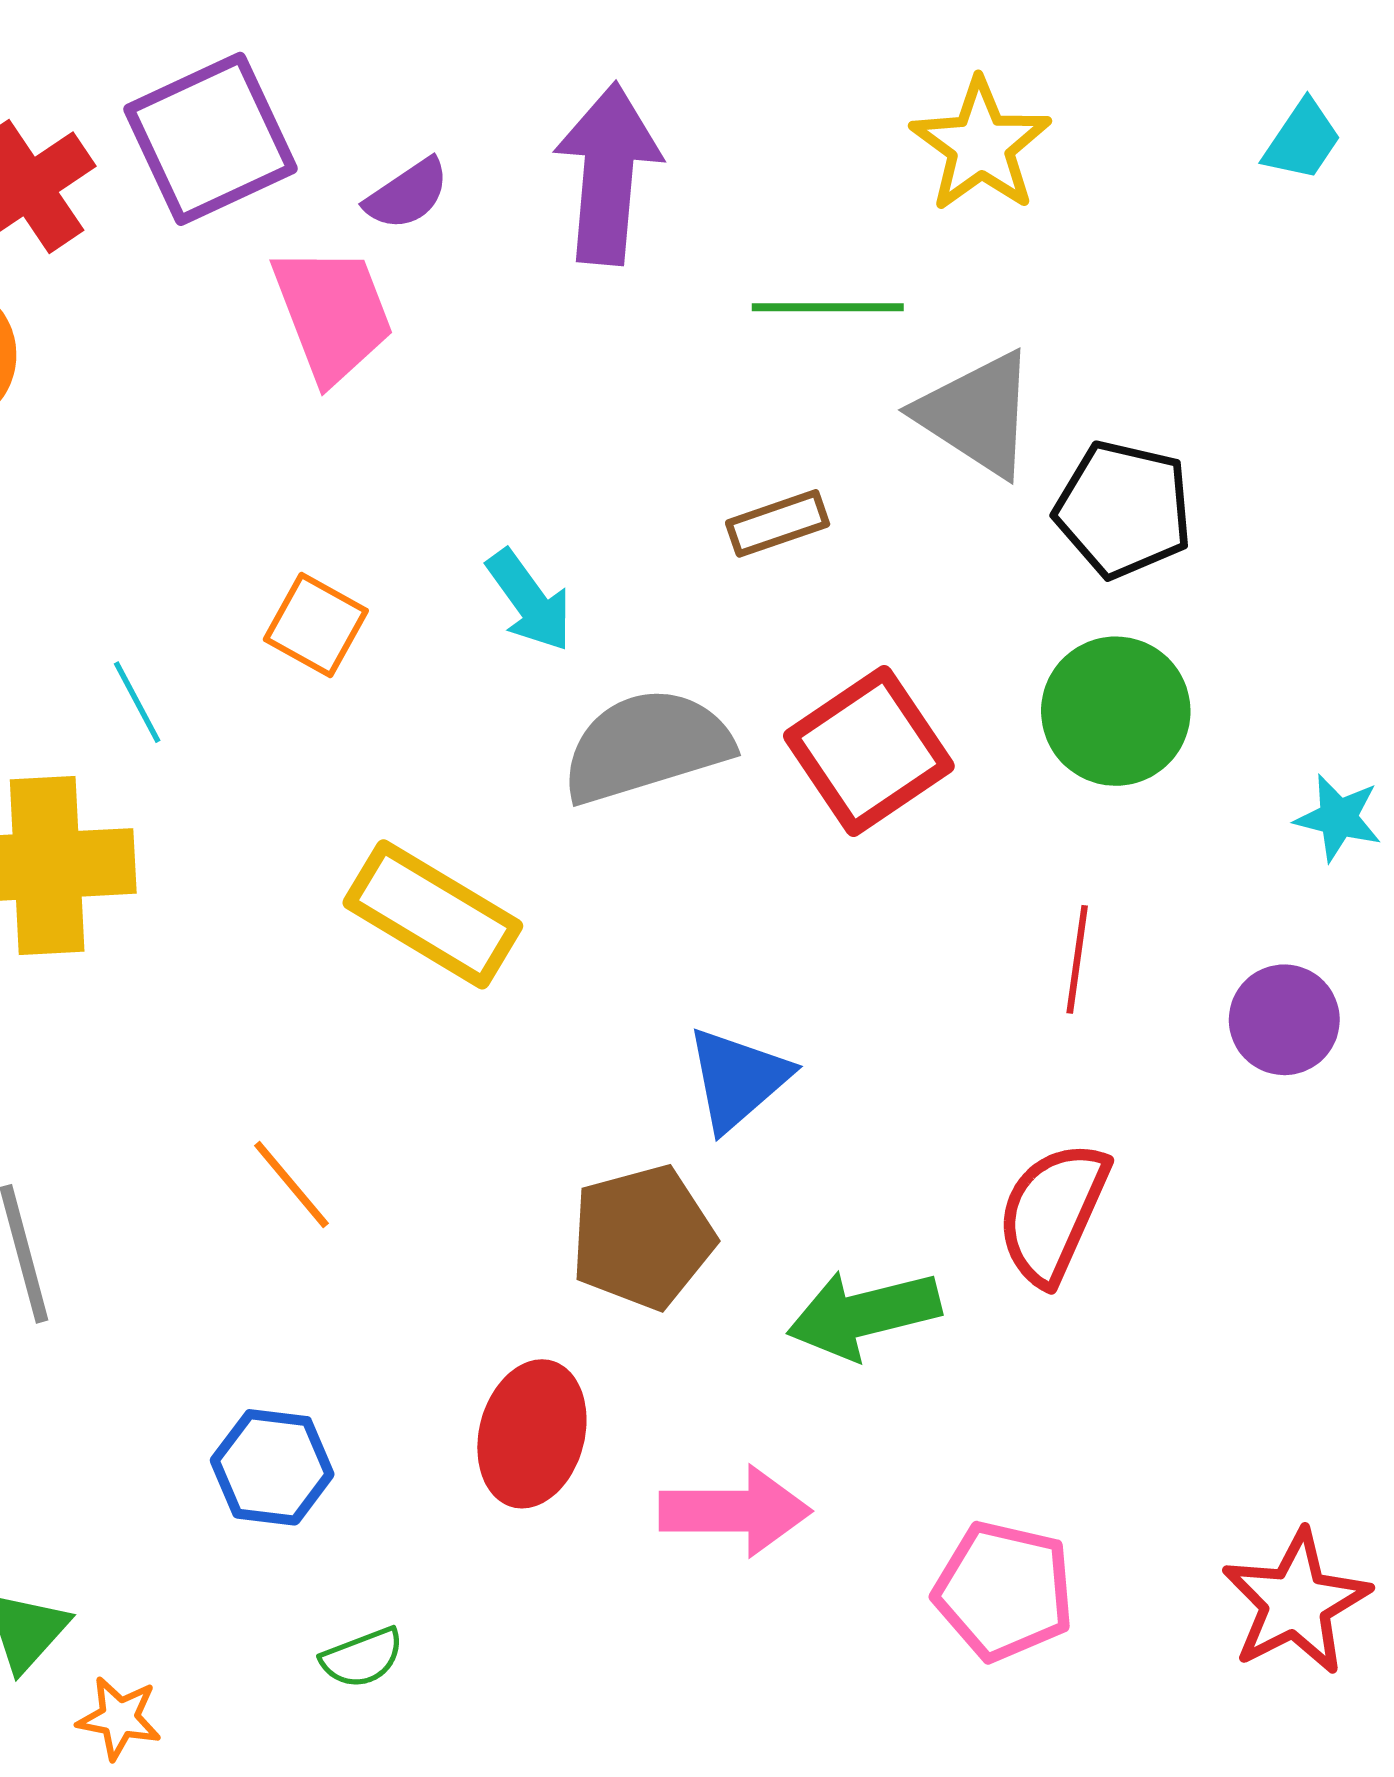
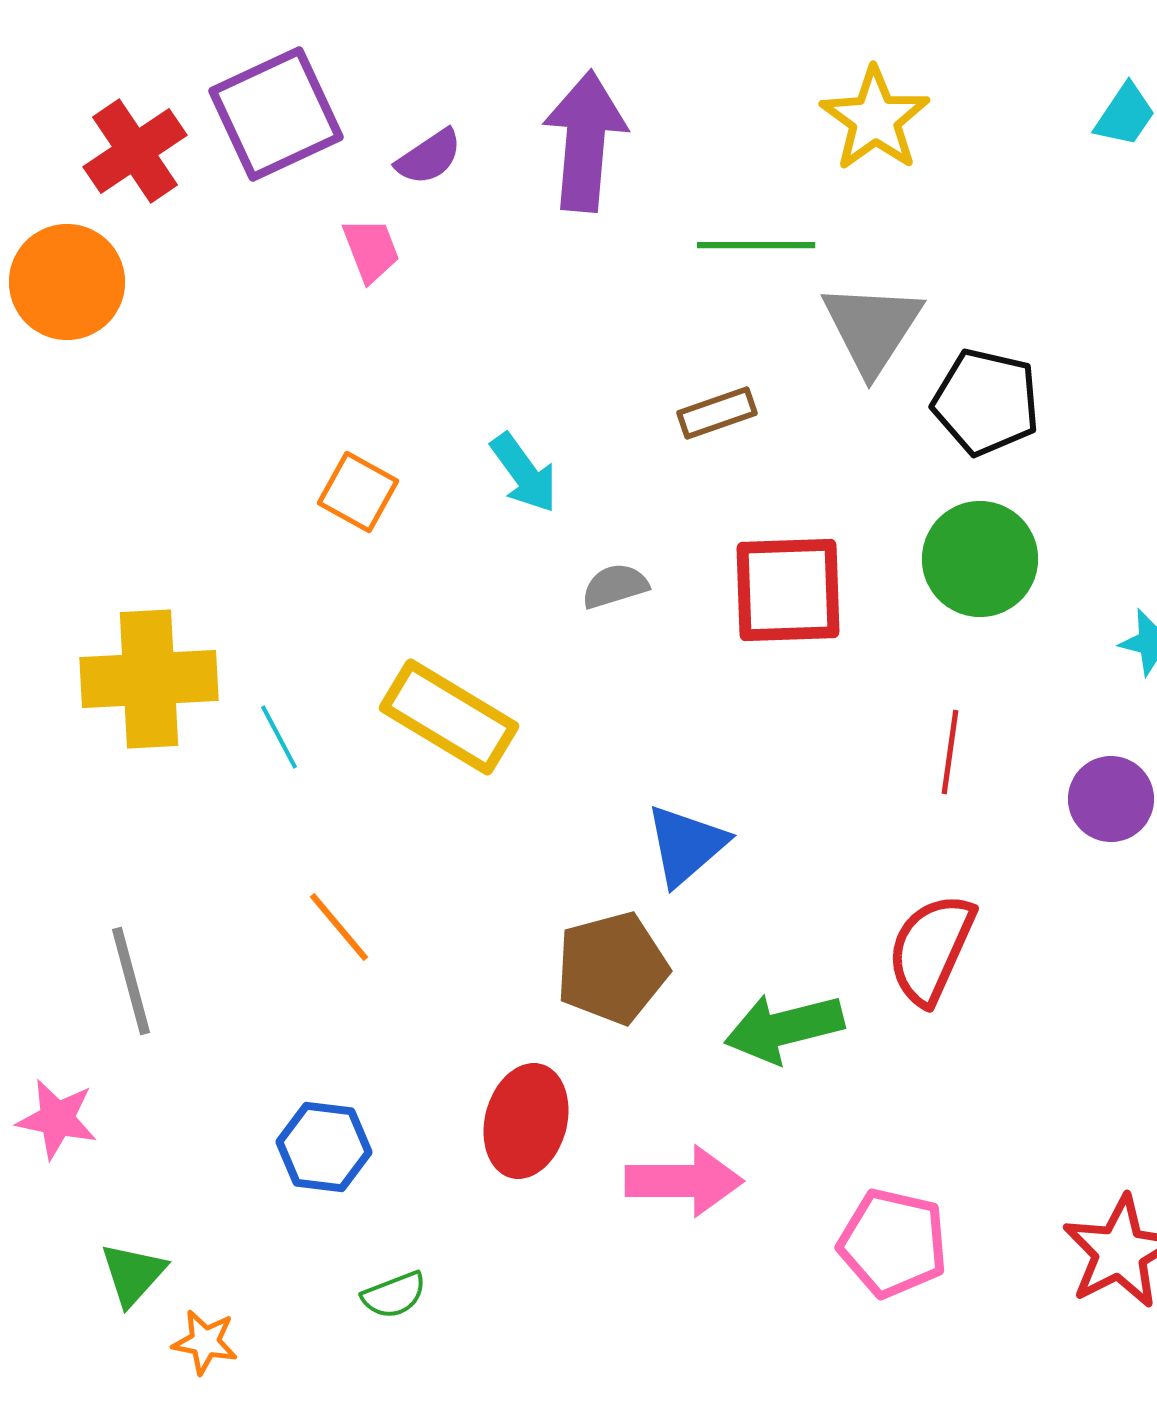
pink trapezoid: (333, 314) -> (371, 250), size x0.6
gray triangle: (977, 414) -> (872, 328), turned 30
cyan line: (137, 702) -> (279, 737), moved
gray semicircle: (646, 746) -> (615, 586), size x0.5
red square: (869, 751) -> (788, 590), turned 32

